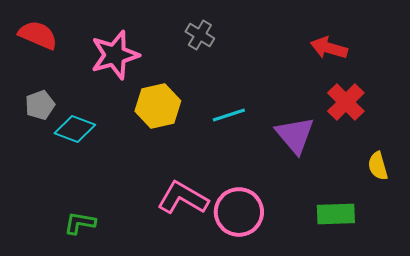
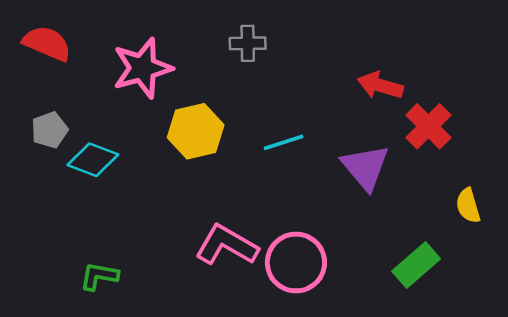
gray cross: (200, 35) -> (248, 43), turned -32
red arrow: (329, 48) -> (380, 85), moved
green rectangle: (336, 214) -> (416, 265), turned -39

